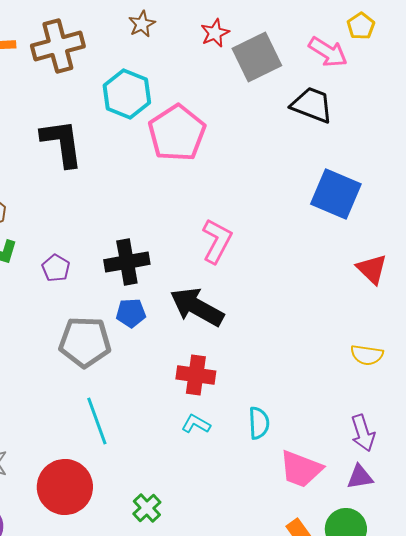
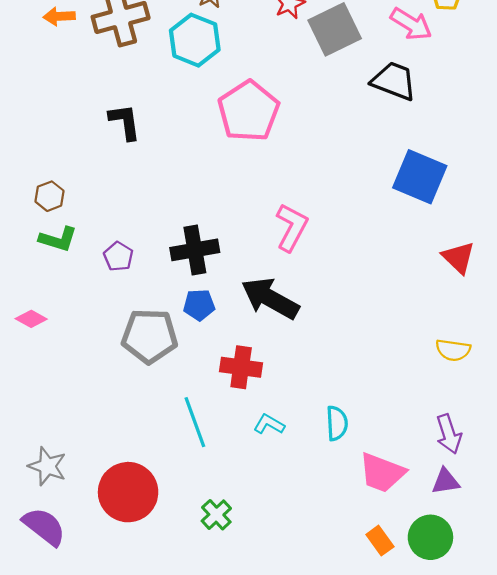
cyan hexagon: (127, 94) -> (195, 40), moved
black L-shape: (62, 143) -> (125, 122), size x0.7
red cross: (196, 375) -> (241, 367), moved
cyan line: (97, 421) -> (195, 422), moved

